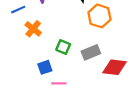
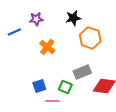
orange cross: (33, 29) -> (47, 47), moved
green square: (63, 47) -> (65, 87), moved

